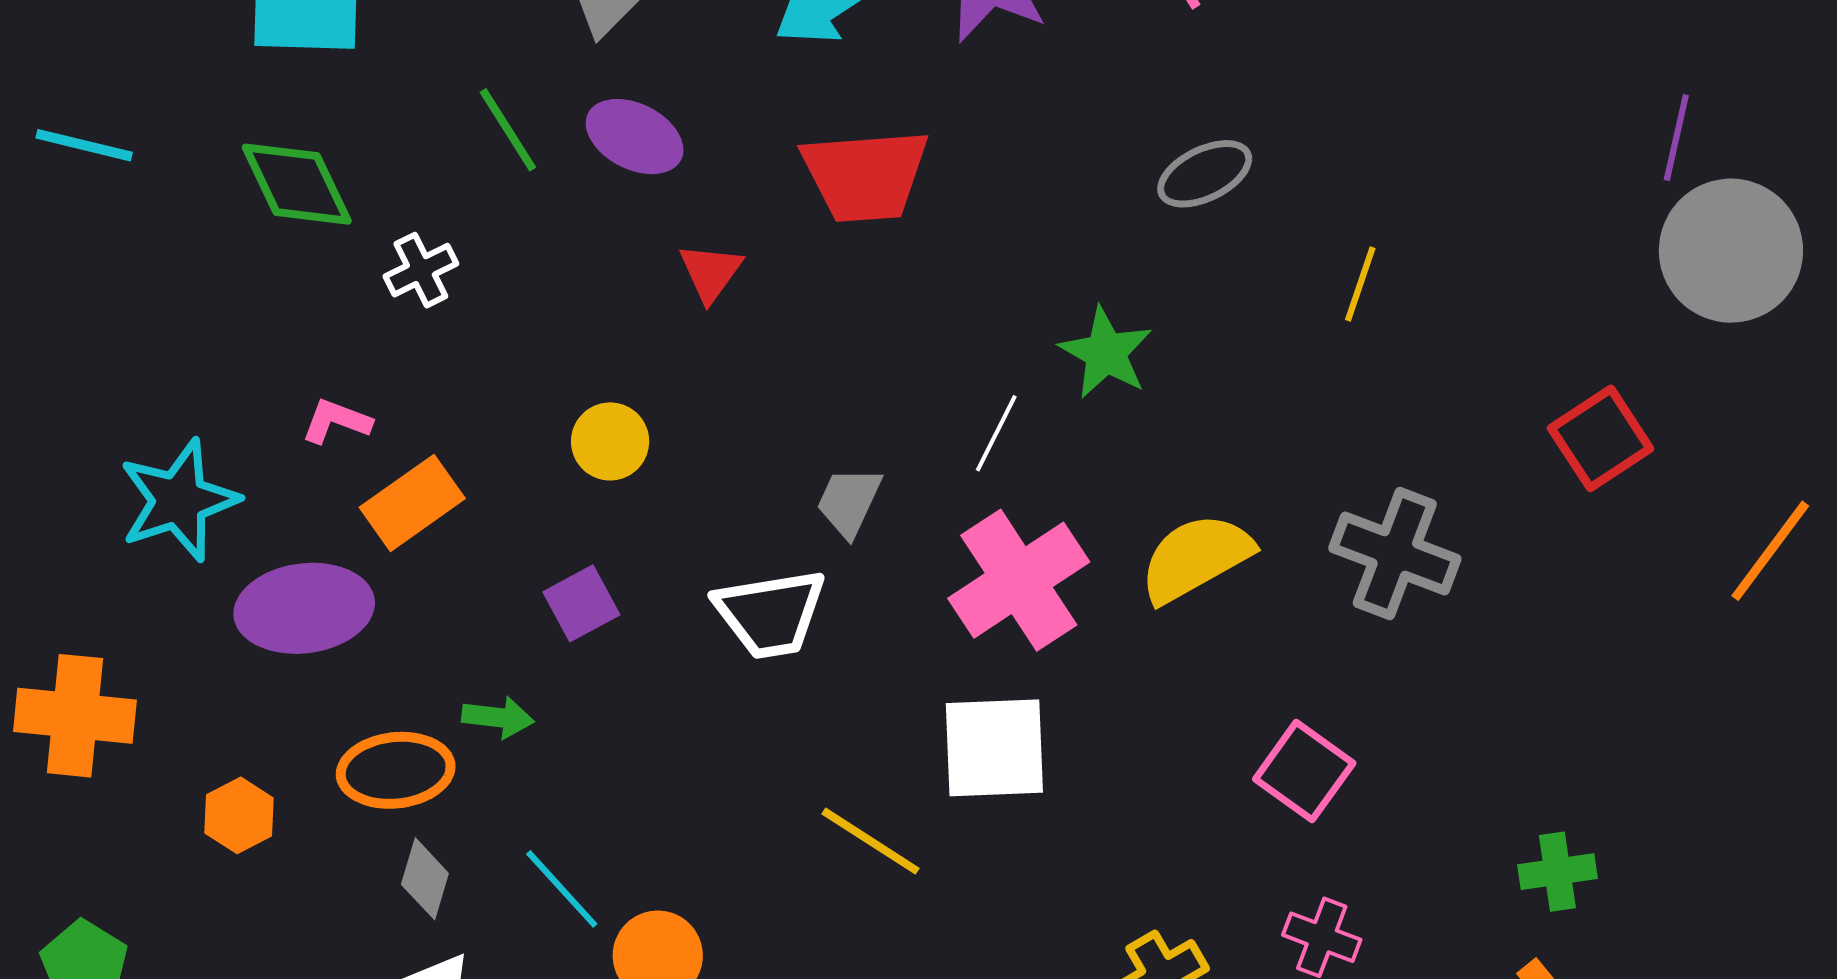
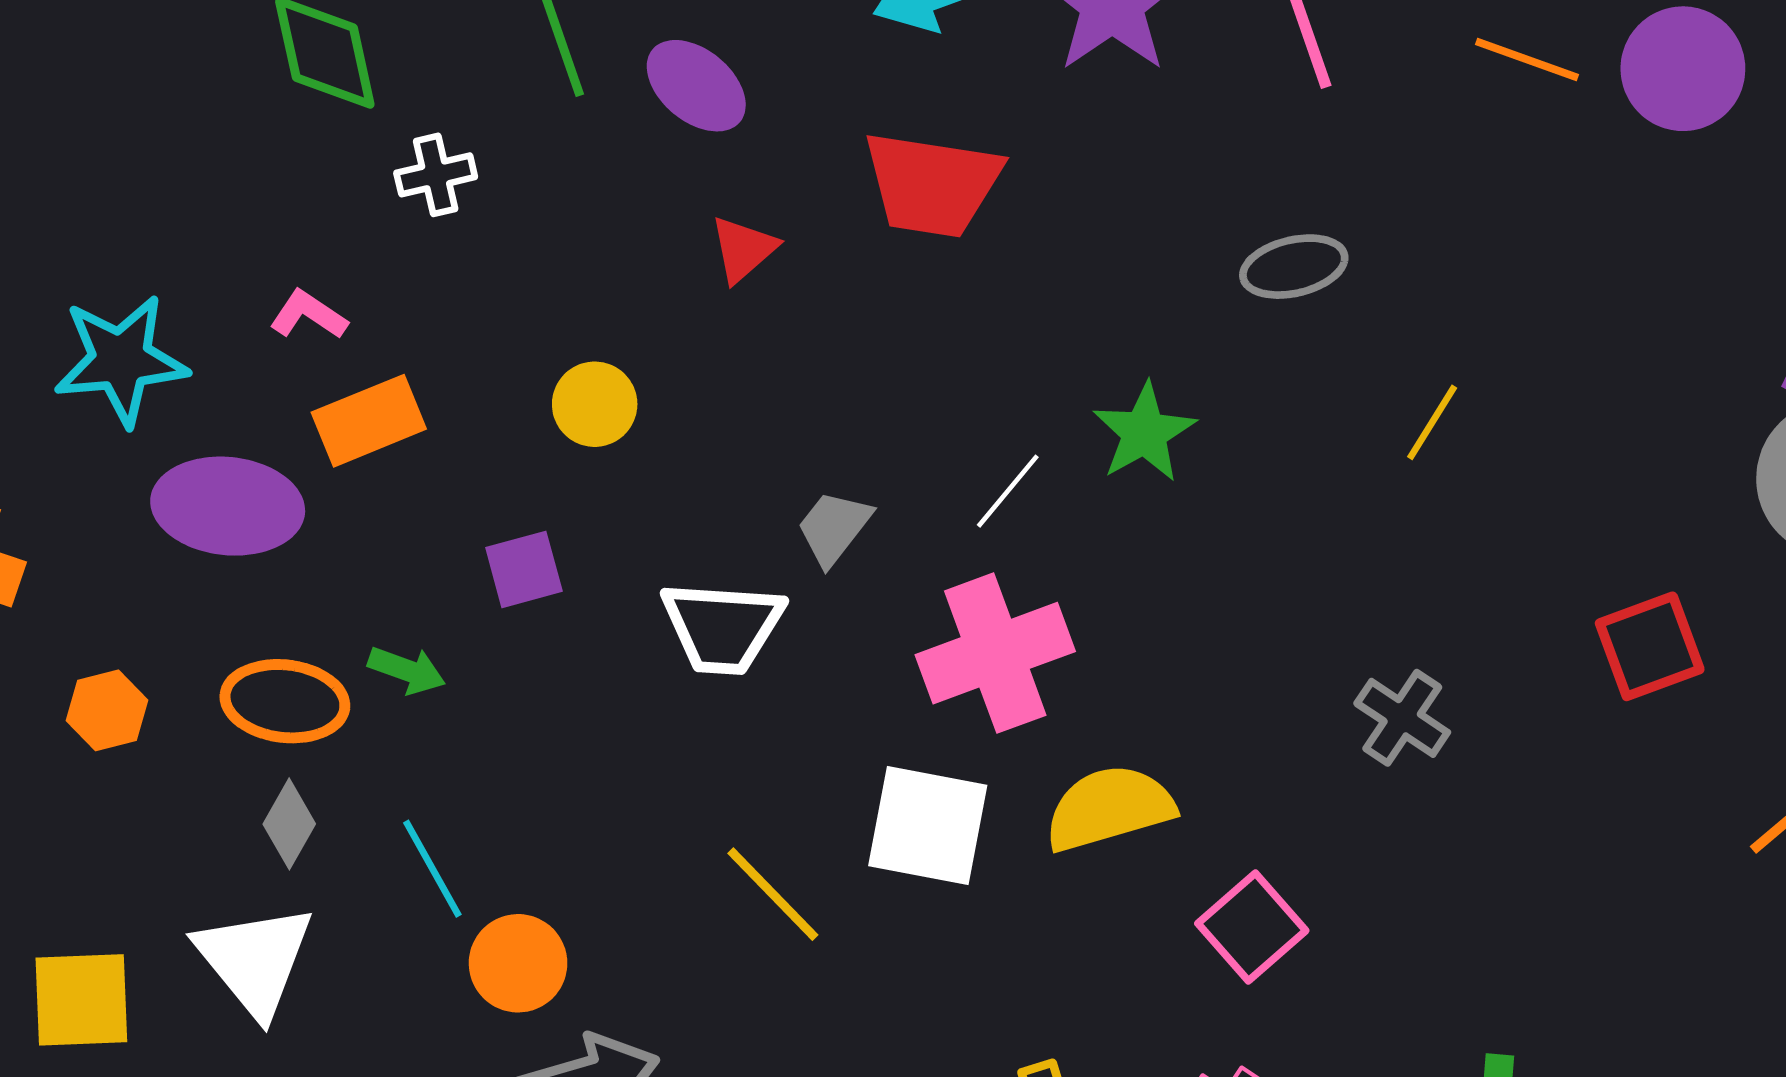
gray cross: (1395, 553) -> (1402, 718), size x0.7
yellow semicircle: (1196, 558) -> (1109, 808), moved

